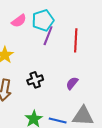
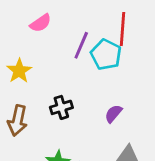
cyan pentagon: (43, 20) -> (106, 55), moved, turned -30
red line: (76, 40) -> (123, 29), moved

